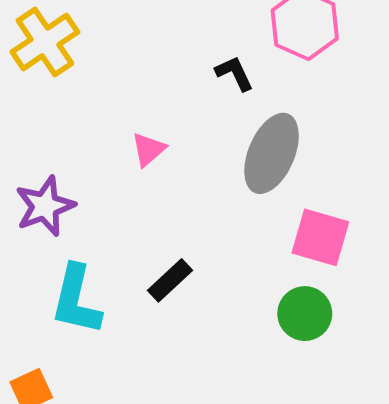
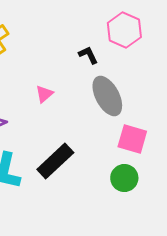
gray ellipse: (272, 153) -> (107, 96), turned -51
black rectangle: (170, 280) -> (55, 161), size x1.6

